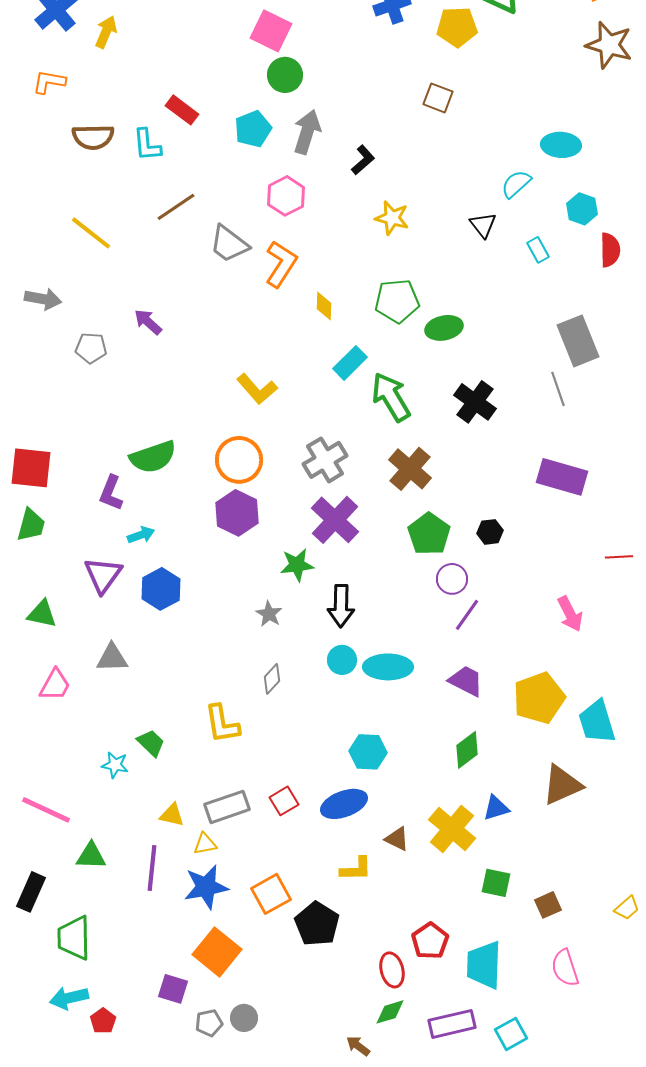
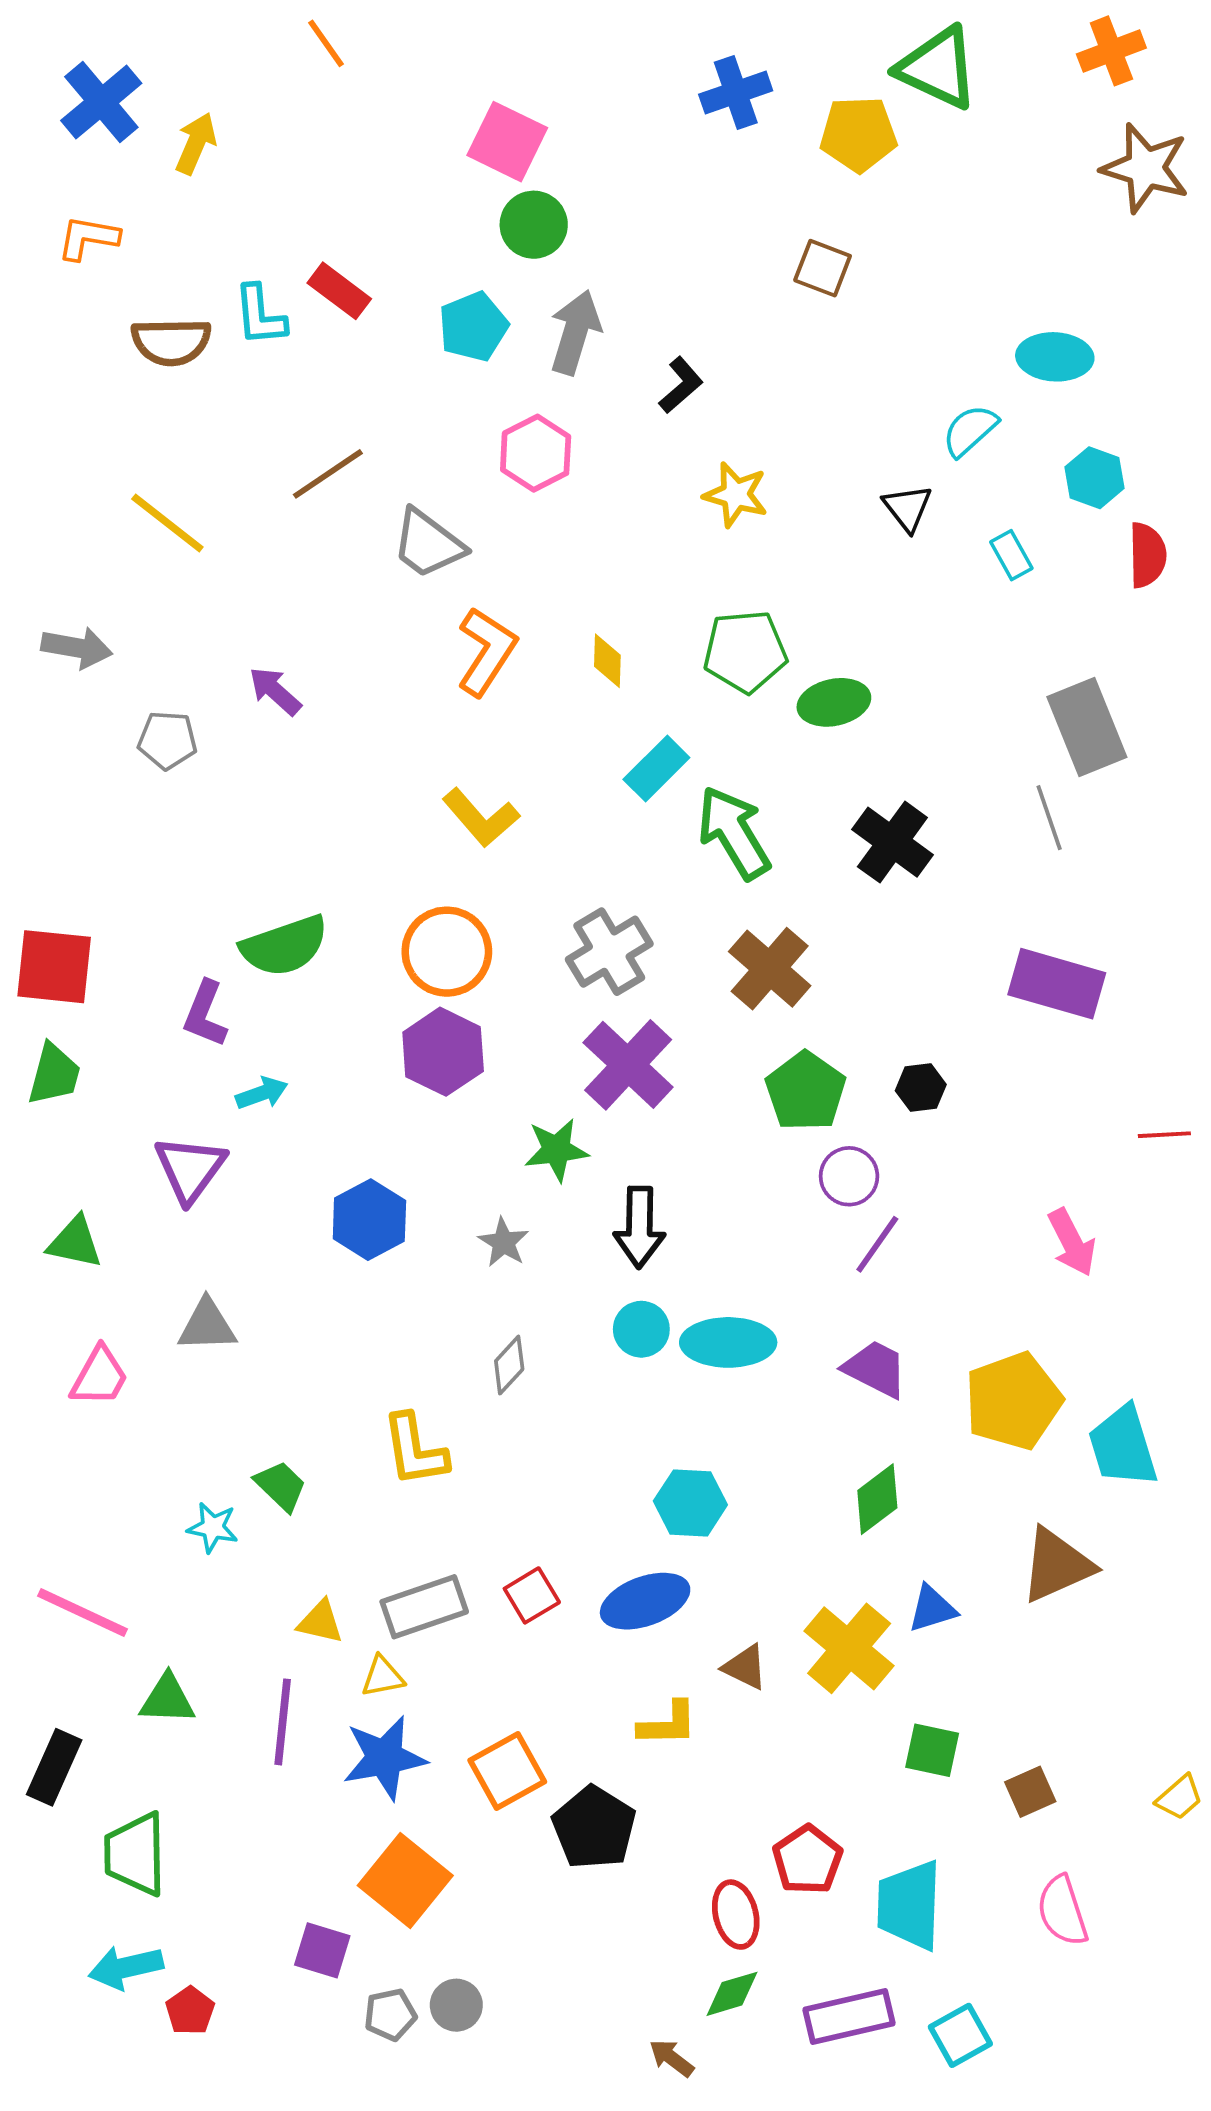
cyan L-shape: (147, 145) -> (260, 315), moved
orange L-shape: (281, 264) -> (486, 651), moved
blue hexagon: (161, 589) -> (369, 1220), moved

